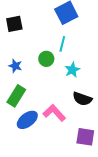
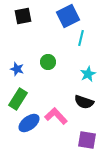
black square: (14, 24) -> (23, 16), moved
cyan line: (62, 44) -> (81, 38), moved
cyan star: (72, 70) -> (88, 74), moved

